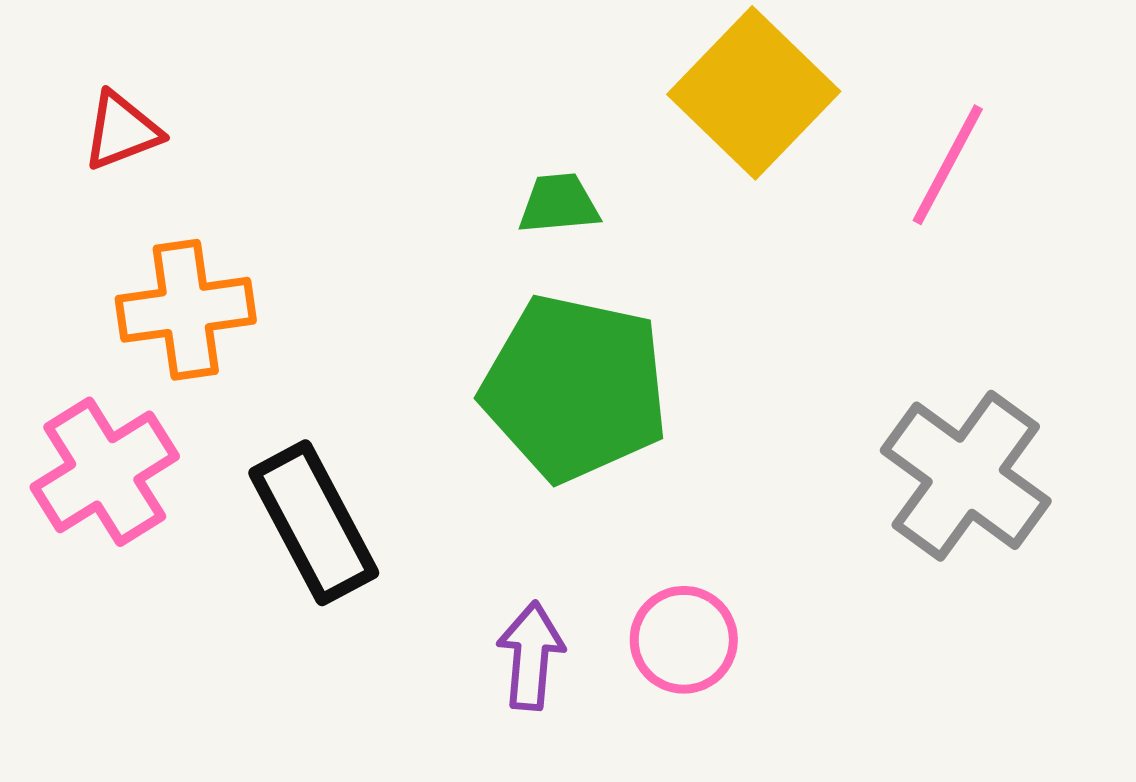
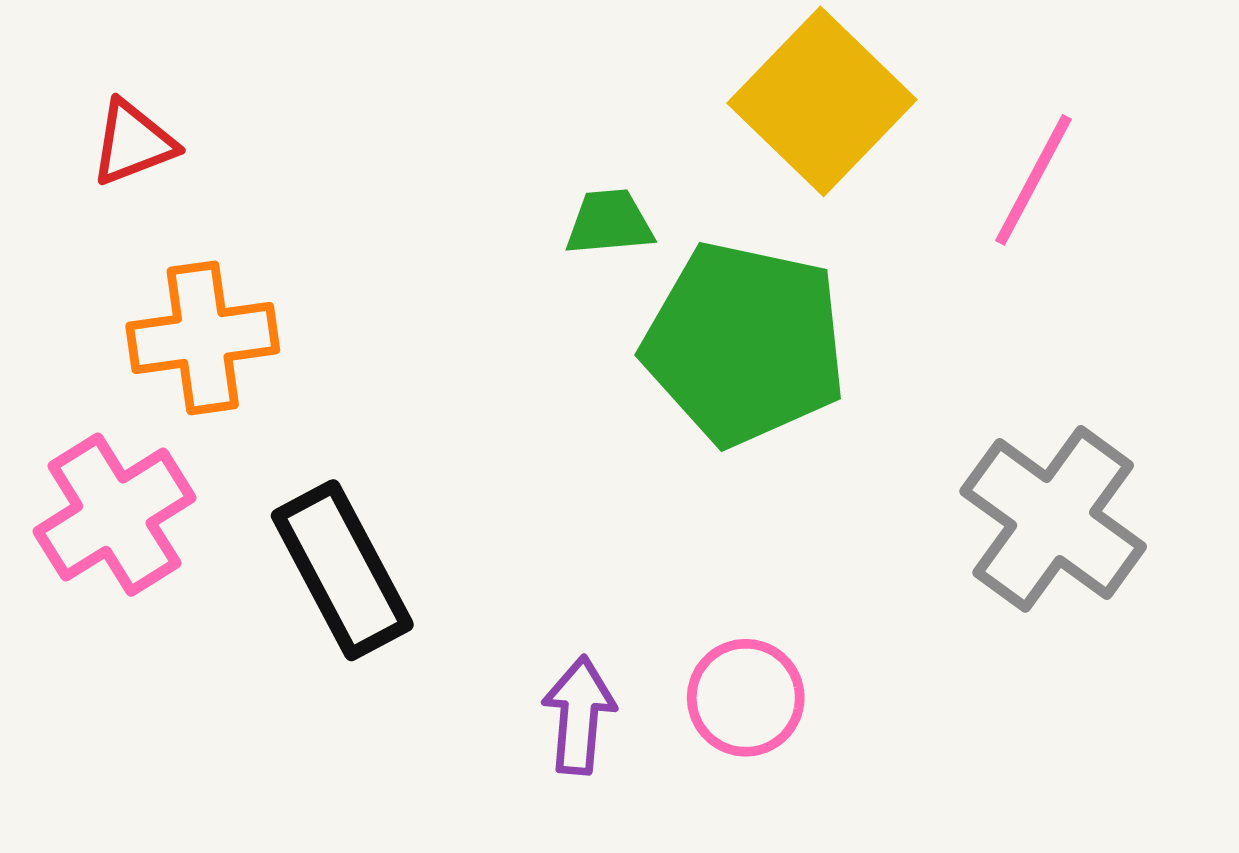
green pentagon: (575, 388) -> (745, 343), moved

